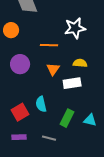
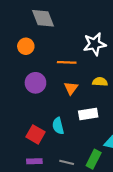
white rectangle: (72, 83) -> (88, 114), moved
red square: (20, 112) -> (35, 134), turned -30
green rectangle: (67, 118) -> (94, 159), moved

